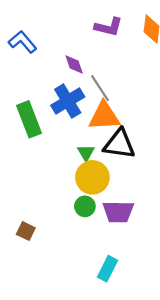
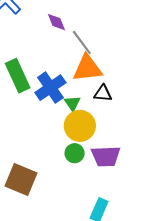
blue cross: (68, 101) -> (50, 88), moved
black triangle: (119, 144) -> (103, 93), size x0.6
brown square: (26, 231) -> (21, 180), size x1.8

